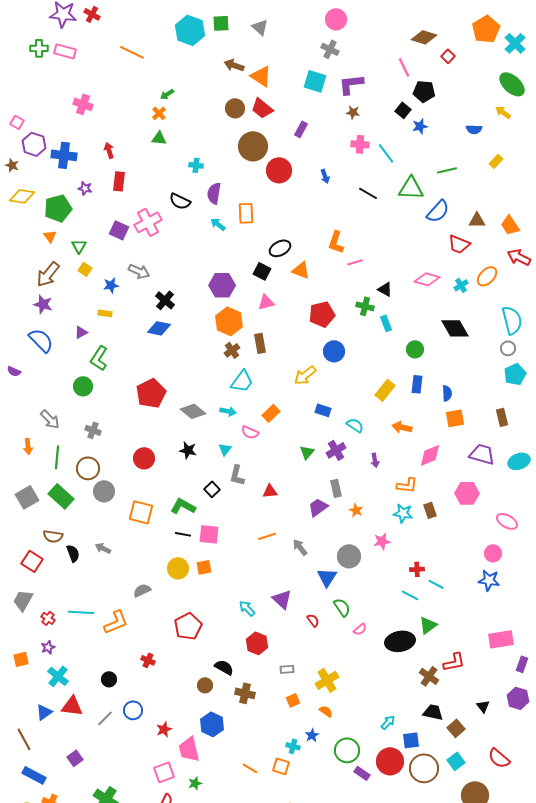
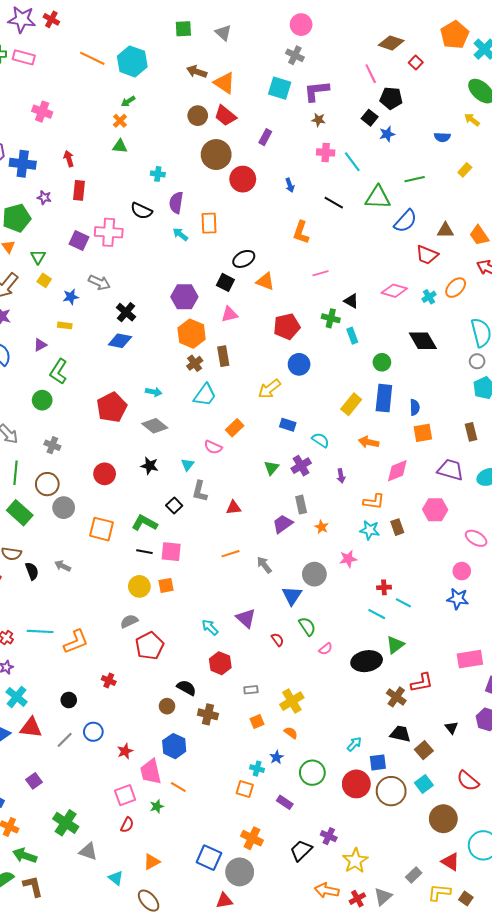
cyan hexagon: (190, 30) -> (132, 61), moved
pink cross: (148, 222) -> (109, 232), turned 32
orange L-shape: (336, 242) -> (301, 232), moved
blue rectangle: (417, 384) -> (384, 398), size x1.5
cyan arrow: (228, 411) -> (154, 392), moved
gray semicircle: (142, 590) -> (129, 621), moved
orange line: (250, 768) -> (178, 787), moved
purple rectangle: (362, 773) -> (285, 802), moved

